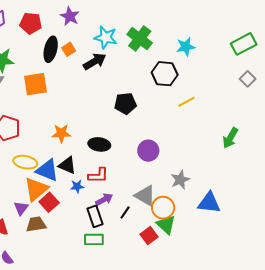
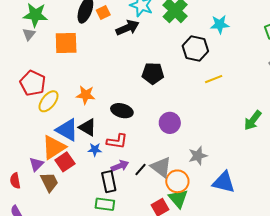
yellow ellipse: (25, 162) -> (49, 101), moved, turned -70
black line: (125, 213) -> (141, 170), moved
brown trapezoid: (36, 224) -> (49, 182), turned 65

